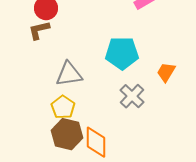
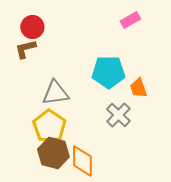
orange trapezoid: (166, 72) -> (138, 88), moved, turned -50
yellow pentagon: (63, 107) -> (49, 126), size x1.4

